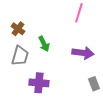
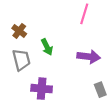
gray trapezoid: (20, 56) -> (21, 60), turned -30

